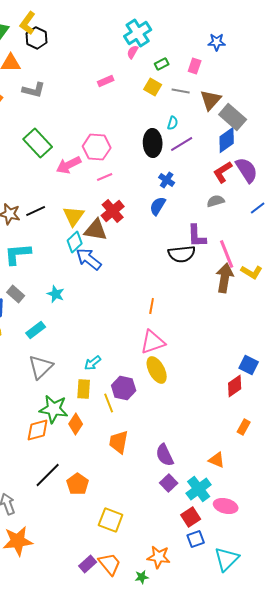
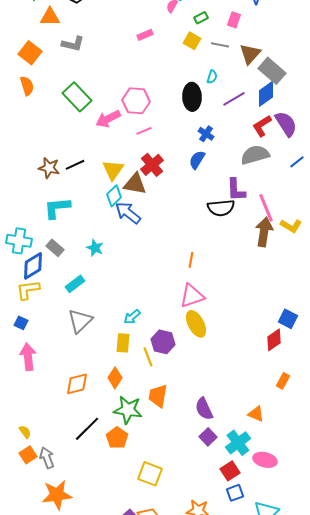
purple line: (182, 144) -> (234, 99), moved
gray semicircle: (216, 201) -> (255, 155), size x1.6
green star: (54, 409) -> (128, 410), moved

